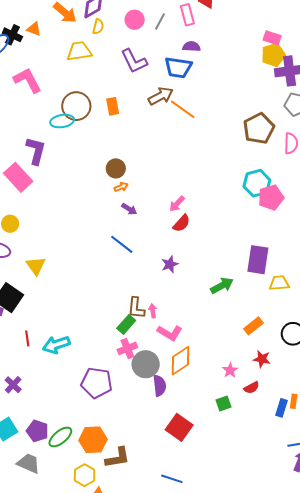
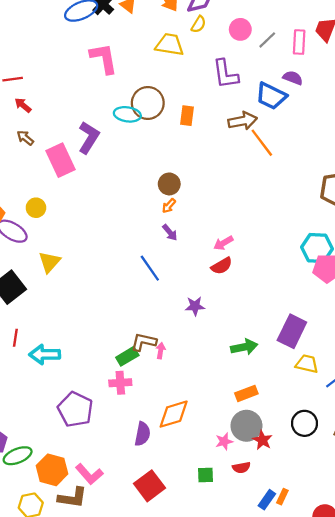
orange arrow: (121, 187) -> (169, 206), turned 136
brown L-shape: (136, 308) -> (144, 342), turned 80
orange rectangle: (254, 326) -> (246, 393), moved
pink L-shape: (170, 333) -> (89, 474), moved
gray circle: (146, 364) -> (246, 426), moved

